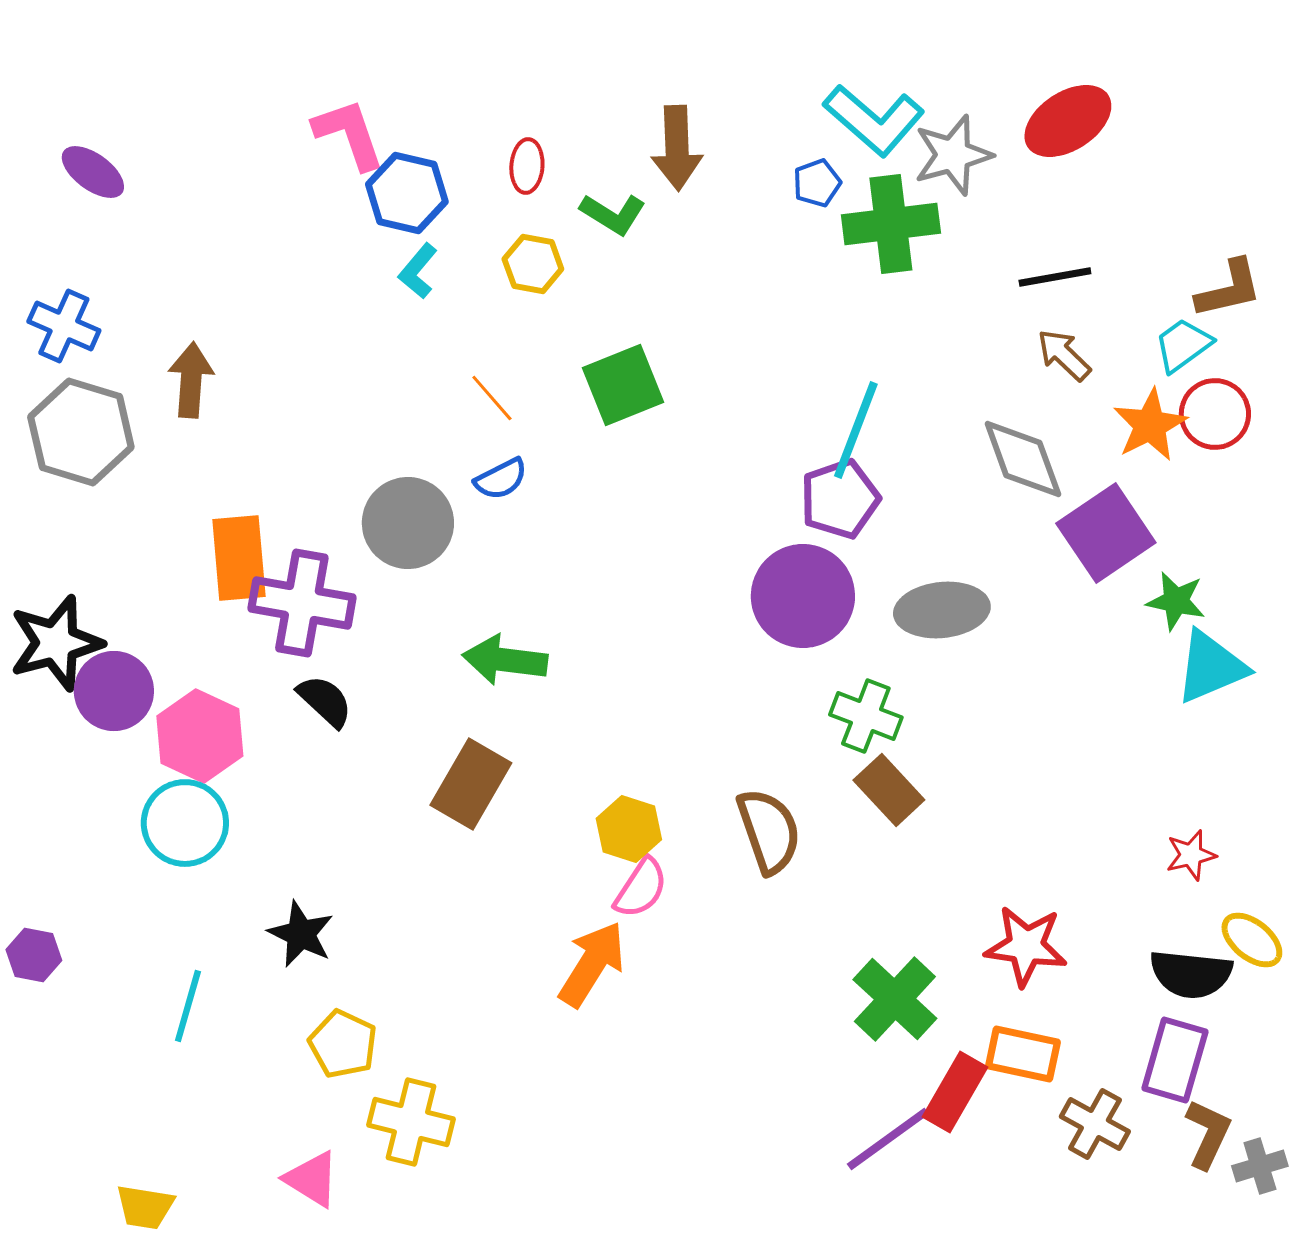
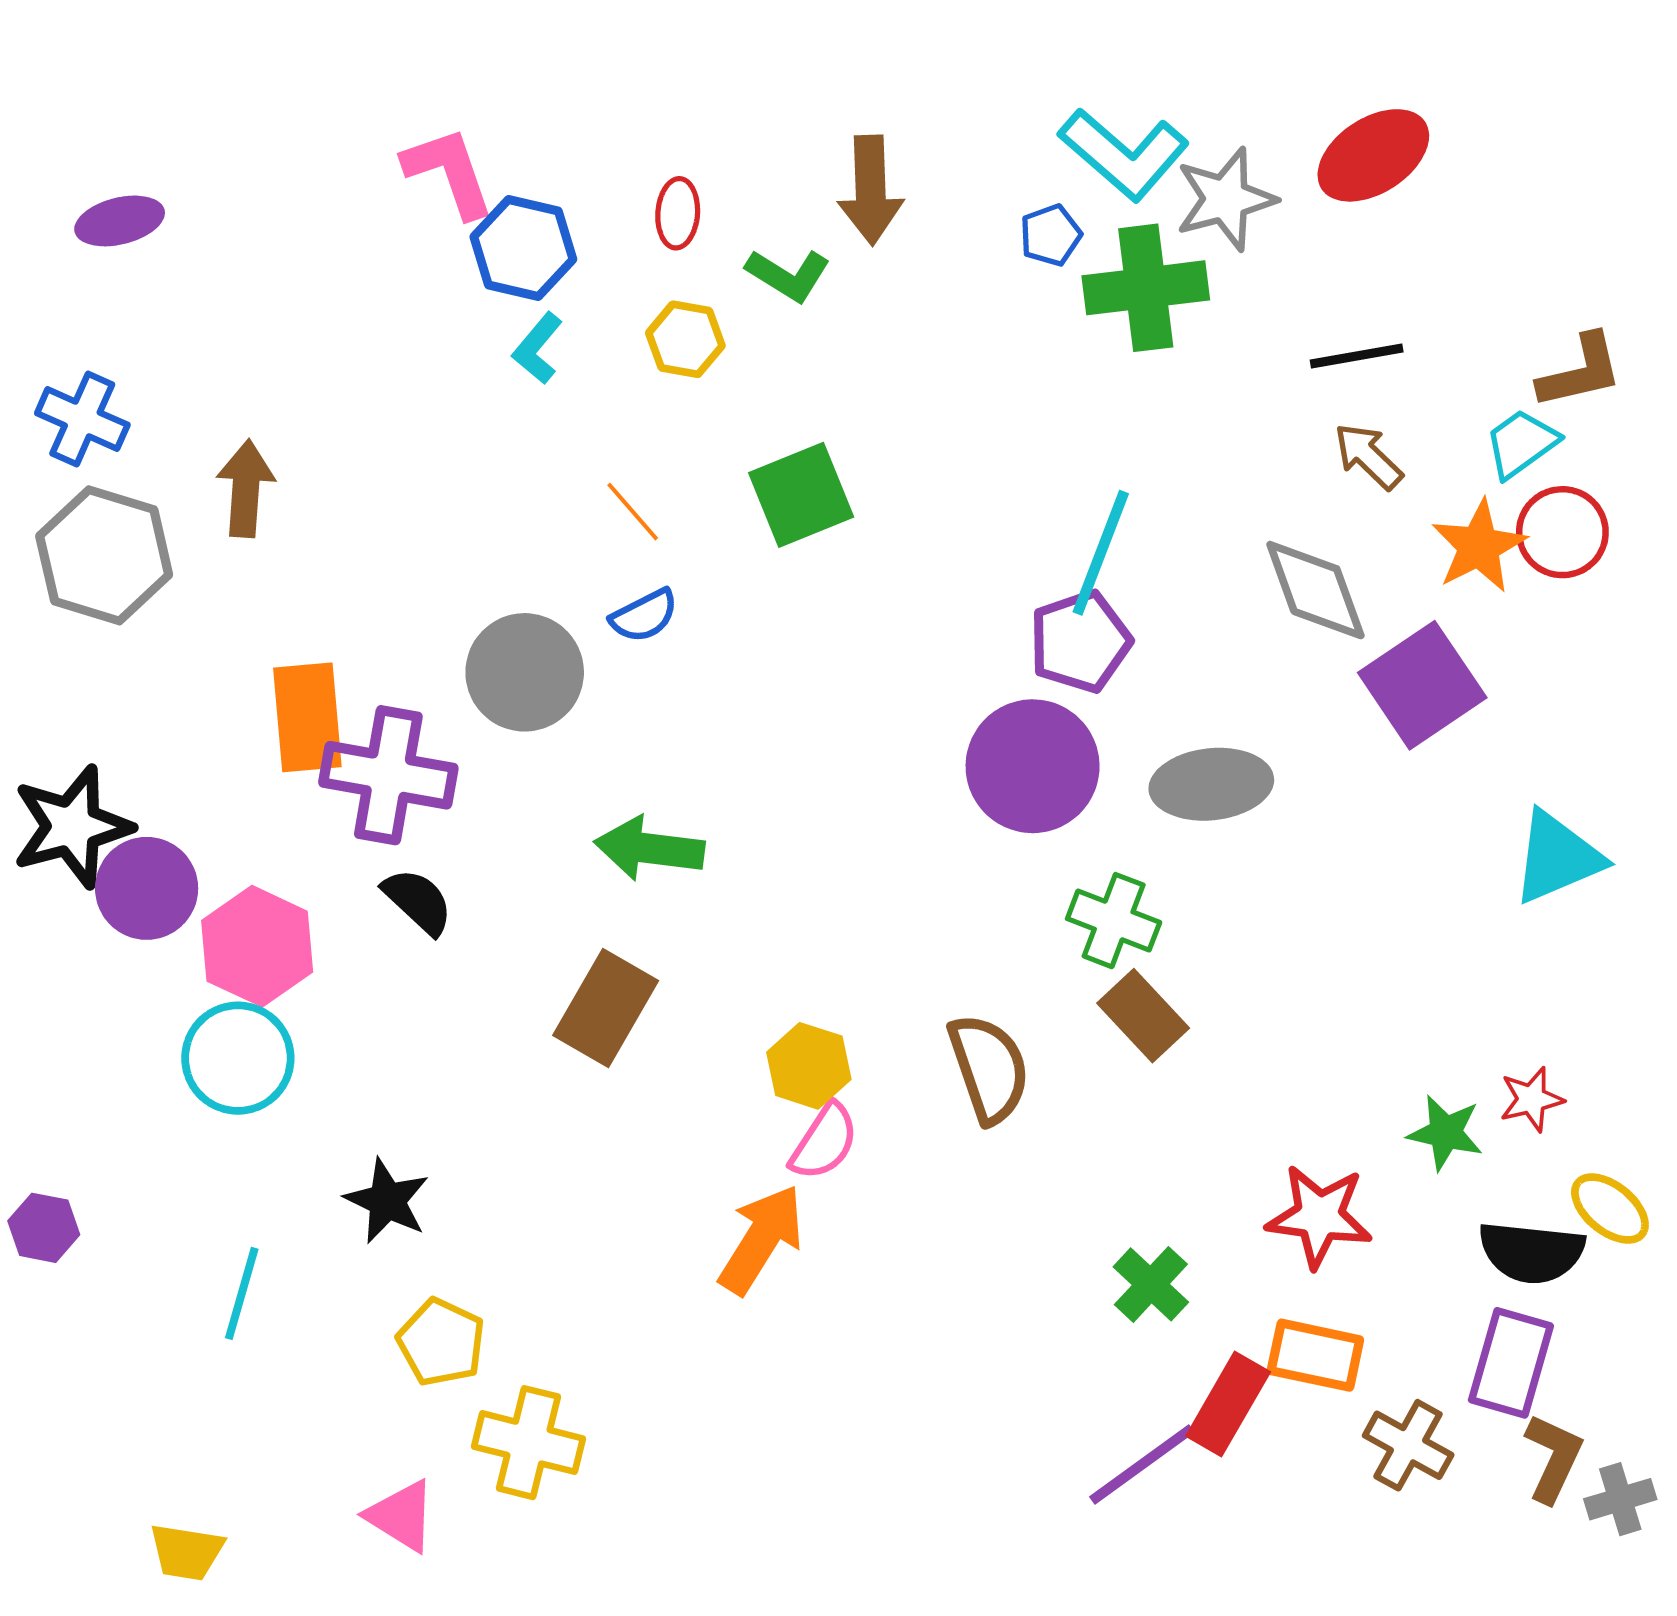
purple ellipse: (93, 172) -> (120, 221), turned -50
green star: (1176, 601) -> (1445, 1133), moved
green cross: (895, 999) -> (1151, 1284), size x0.7

